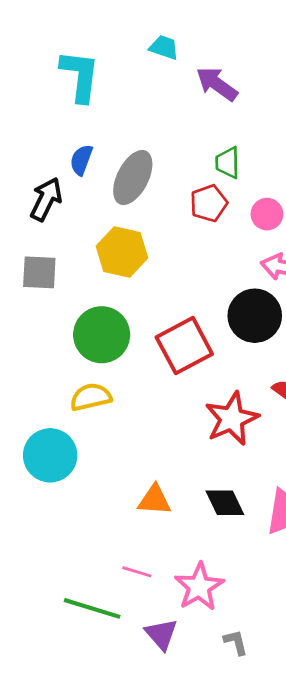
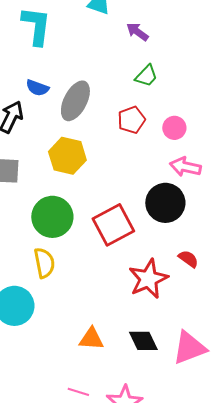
purple arrow: (217, 84) -> (137, 32), size x0.7
blue semicircle: (81, 160) -> (37, 88), turned -90
green trapezoid: (228, 163) -> (146, 76), moved, turned -135
yellow semicircle: (91, 397) -> (44, 263), turned 92

